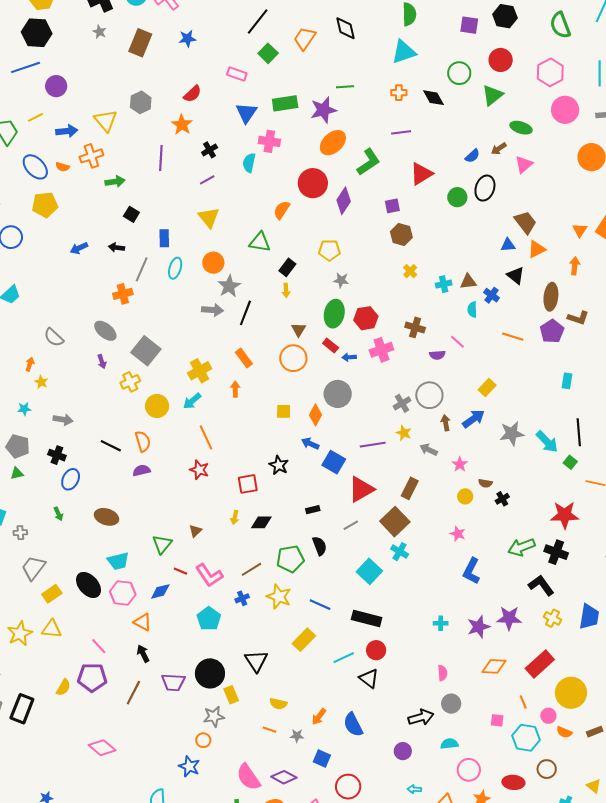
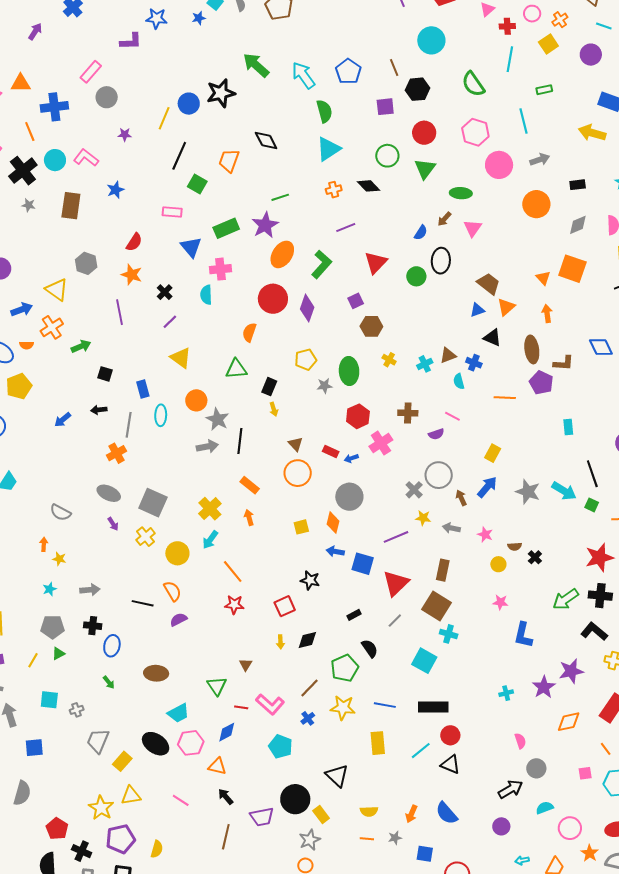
green ellipse: (334, 314) -> (349, 371), moved
gray star: (512, 434) -> (528, 492), turned -30
yellow rectangle: (304, 640) -> (378, 743), turned -35
purple pentagon: (92, 677) -> (120, 839), moved

